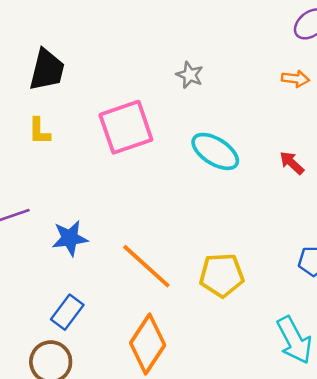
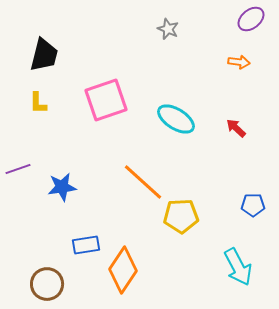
gray star: (190, 75) -> (168, 29), moved
orange line: (146, 266) -> (143, 182), moved
blue rectangle: (67, 312) -> (86, 245), moved, turned 44

